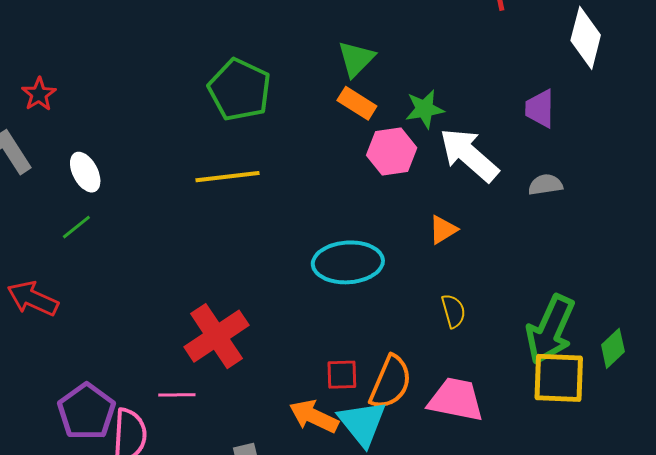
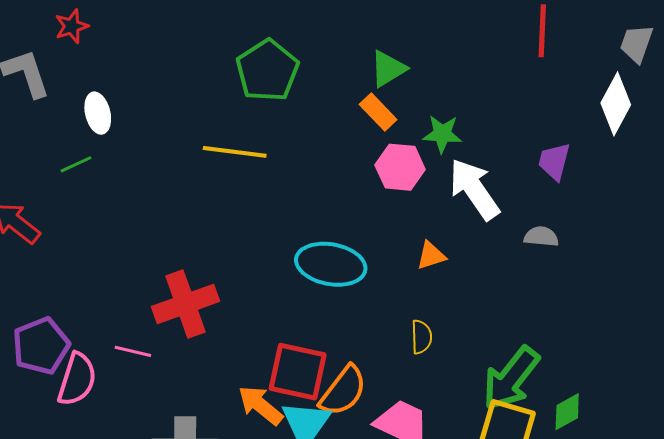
red square: (342, 375) -> (298, 372), size x1.8

